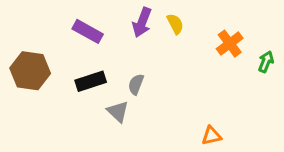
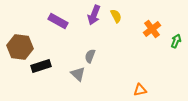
black rectangle: (91, 81) -> (41, 66), moved

